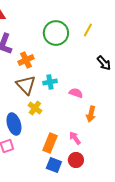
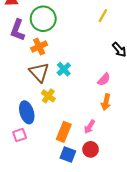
green circle: (56, 33) -> (43, 19), moved
cyan cross: (50, 82) -> (64, 69), turned -32
pink semicircle: (76, 93) -> (104, 79), moved, turned 112
pink arrow: (75, 138) -> (89, 127), turned -112

